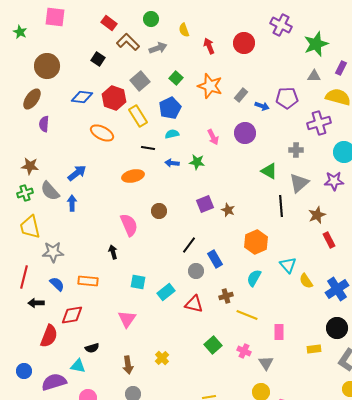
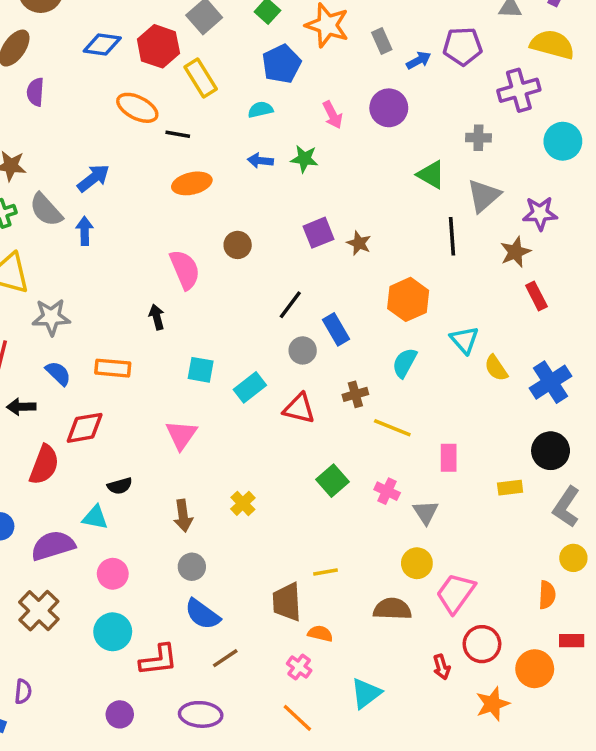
gray rectangle: (241, 95) -> (382, 41), turned -64
blue arrow: (262, 106) -> (419, 60), turned -48
blue pentagon: (170, 108) -> (282, 64), moved
black line: (148, 148) -> (178, 134), moved
purple star: (334, 181) -> (540, 213), moved

